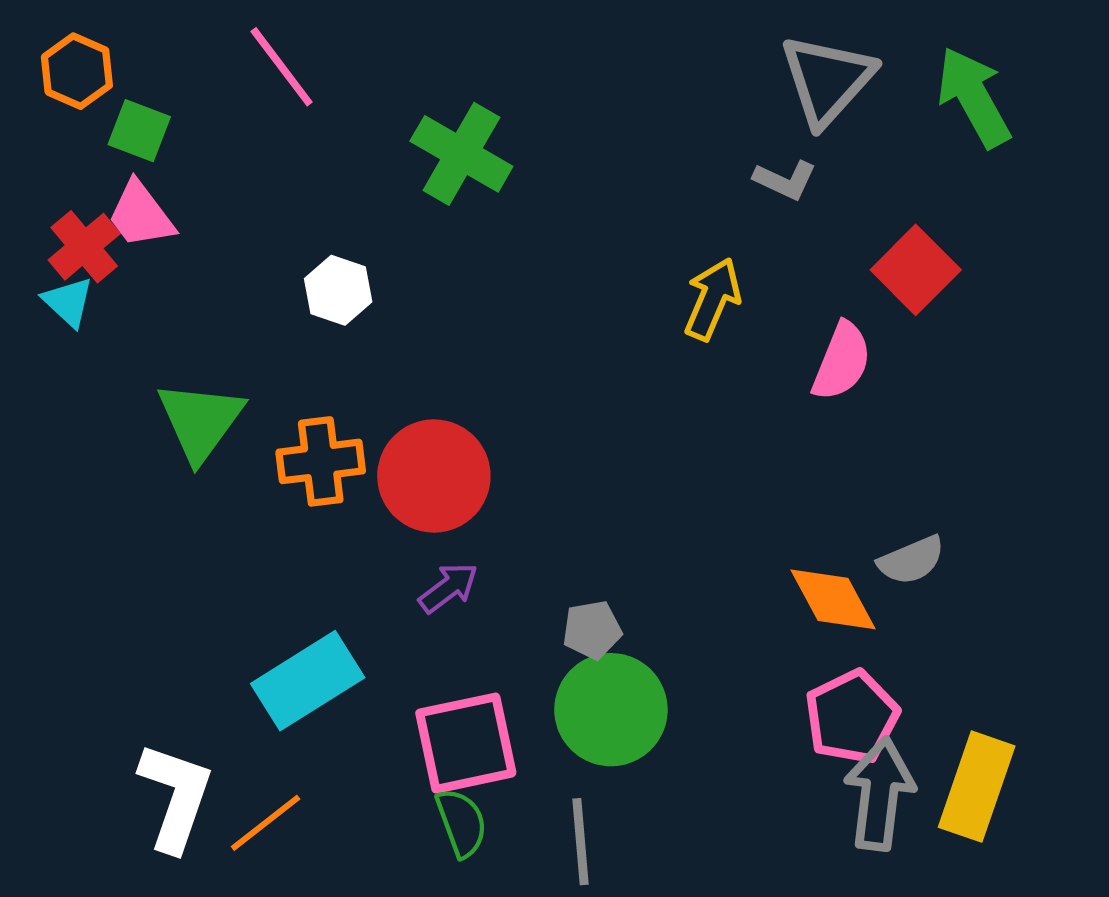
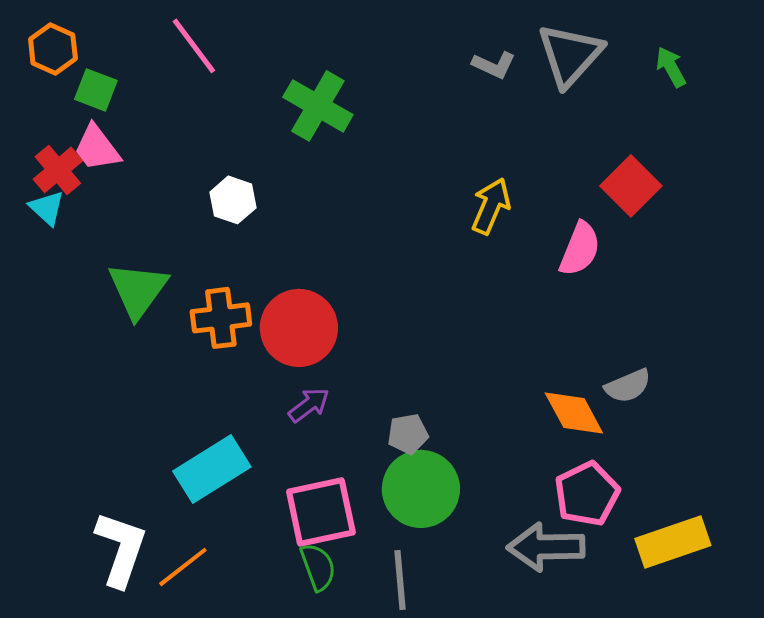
green arrow: (974, 97) -> (671, 67), size x0.6
gray L-shape: (785, 180) -> (494, 65), moved
yellow rectangle: (977, 787) -> (673, 542), turned 52
gray arrow: (879, 794) -> (546, 547), moved, turned -98

